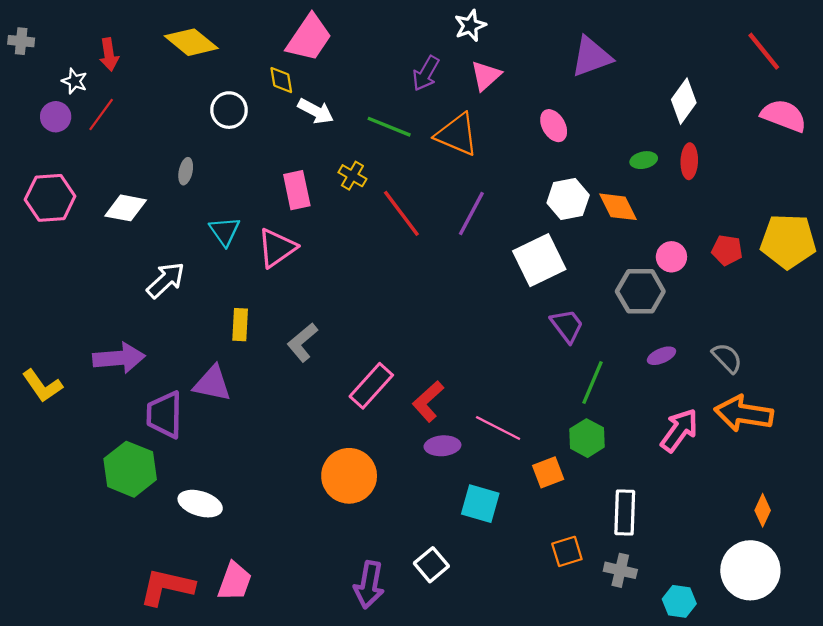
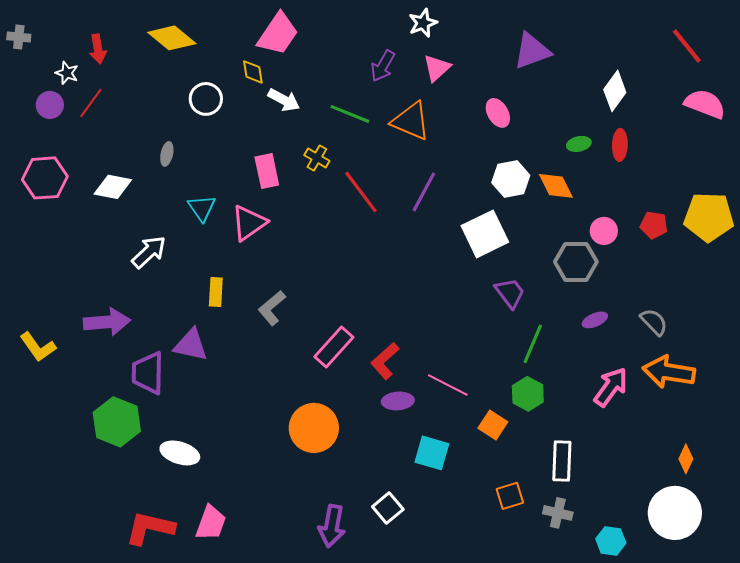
orange square: (548, 472) -> (493, 425), turned -36

